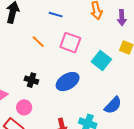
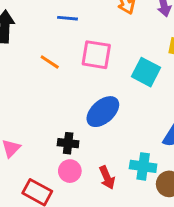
black cross: (31, 80) -> (68, 143), moved
pink circle: (24, 107) -> (70, 171), moved

